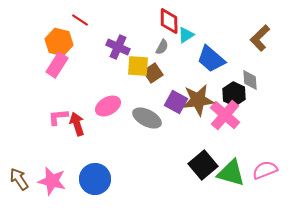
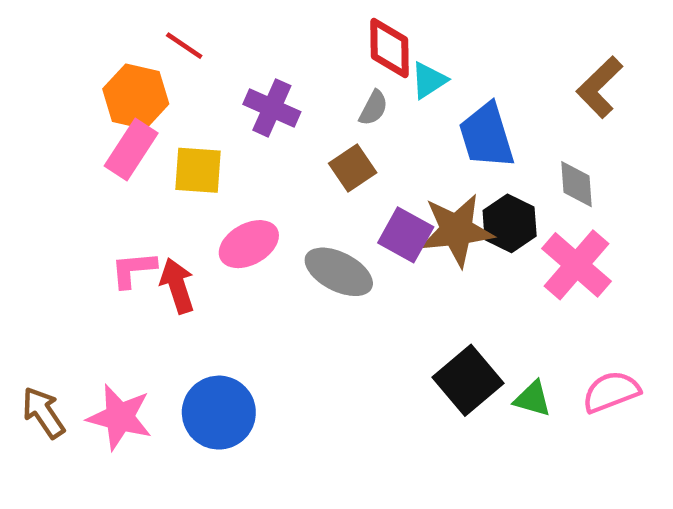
blue trapezoid: (211, 59) -> (486, 136), turned 32
yellow square: (138, 66) -> (198, 170), moved
black hexagon: (234, 94) -> (510, 223), moved
pink cross: (225, 115) -> (576, 265), moved
green triangle: (231, 173) -> (533, 399), size x0.6

